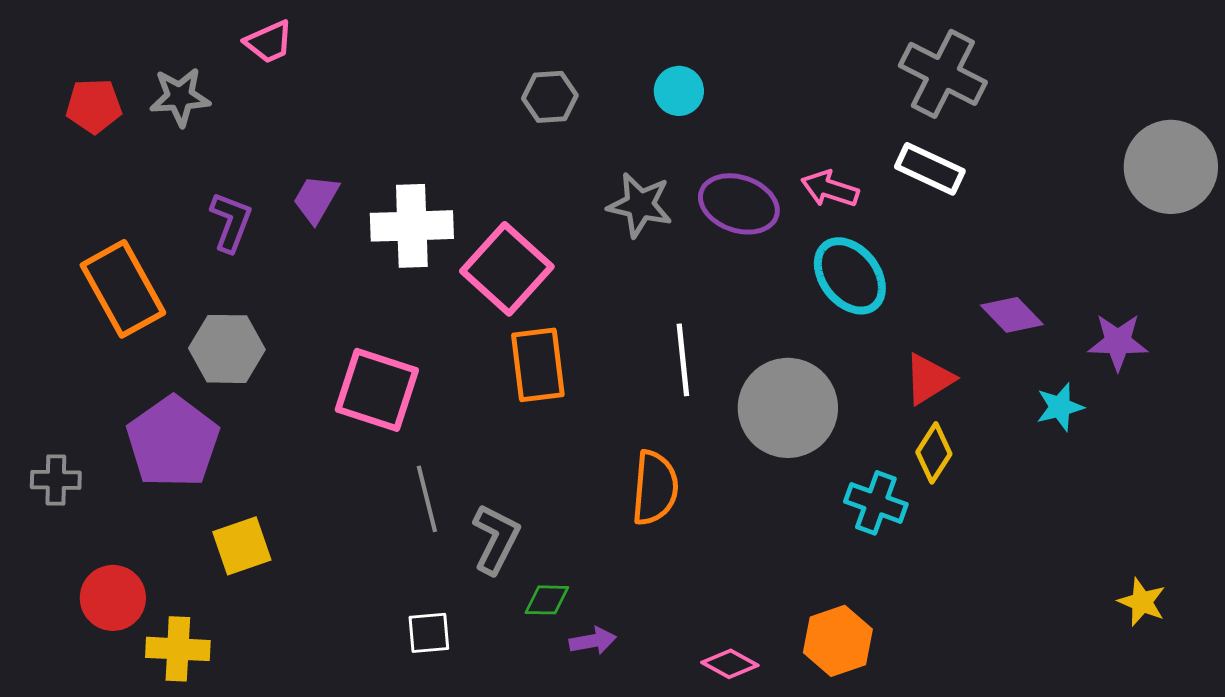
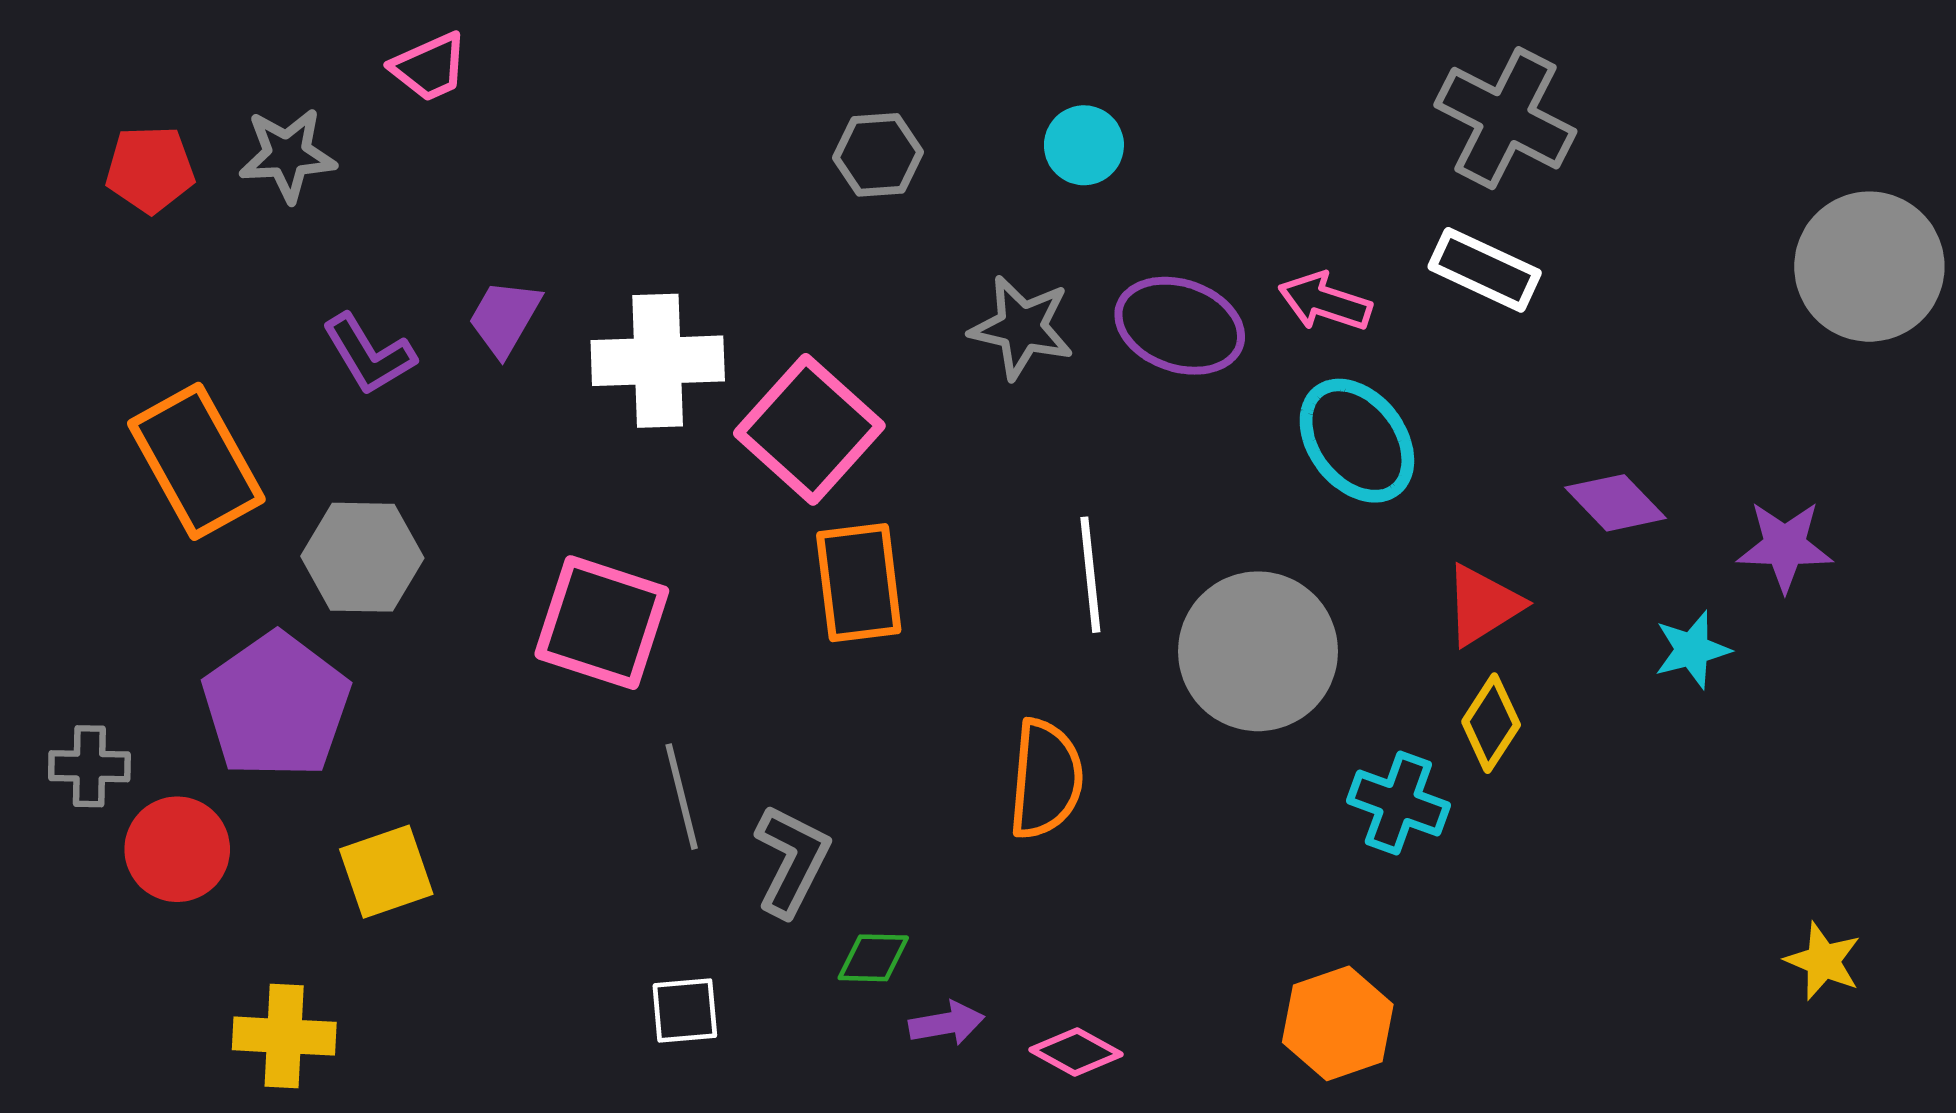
purple L-shape: (231, 222) -> (369, 354), turned 128
red circle: (113, 598) -> (177, 849), moved
pink diamond: (730, 664) -> (1076, 1052), moved

